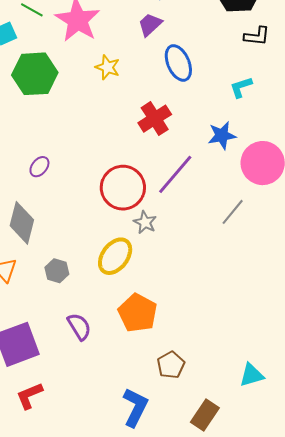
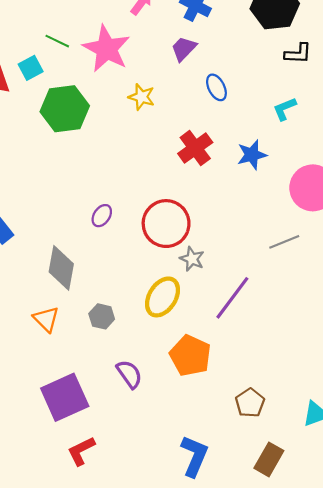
blue ellipse: (178, 63) -> (216, 87), size x0.7
blue star: (222, 135) -> (252, 155), moved
purple ellipse: (39, 167) -> (102, 216), moved
purple line: (175, 174) -> (232, 298), moved
gray line: (233, 212) -> (284, 242), turned 32
brown pentagon: (171, 365) -> (250, 403), moved

